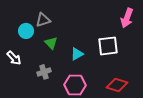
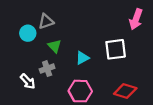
white arrow: (14, 58) -> (28, 81), moved
gray cross: (44, 72) -> (47, 69), moved

